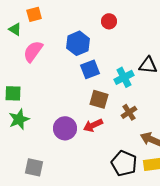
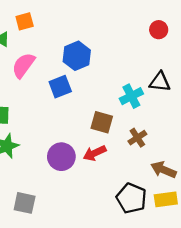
red circle: (109, 21) -> (159, 30), moved
blue square: (90, 69) -> (60, 87), moved

